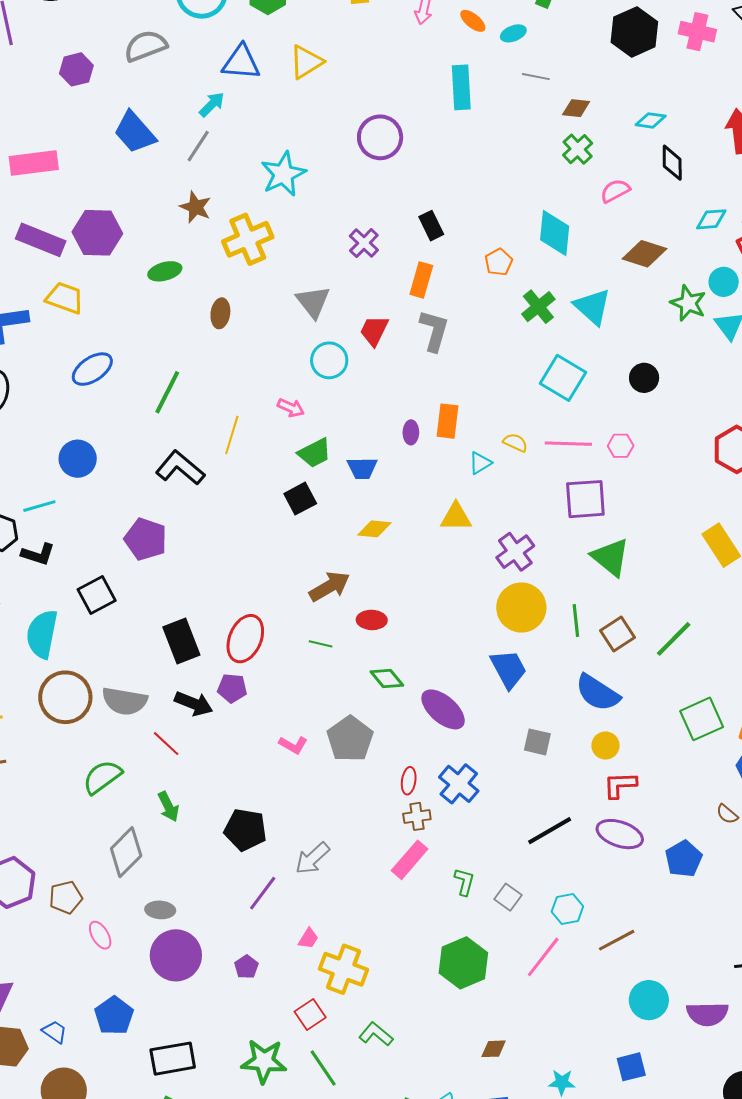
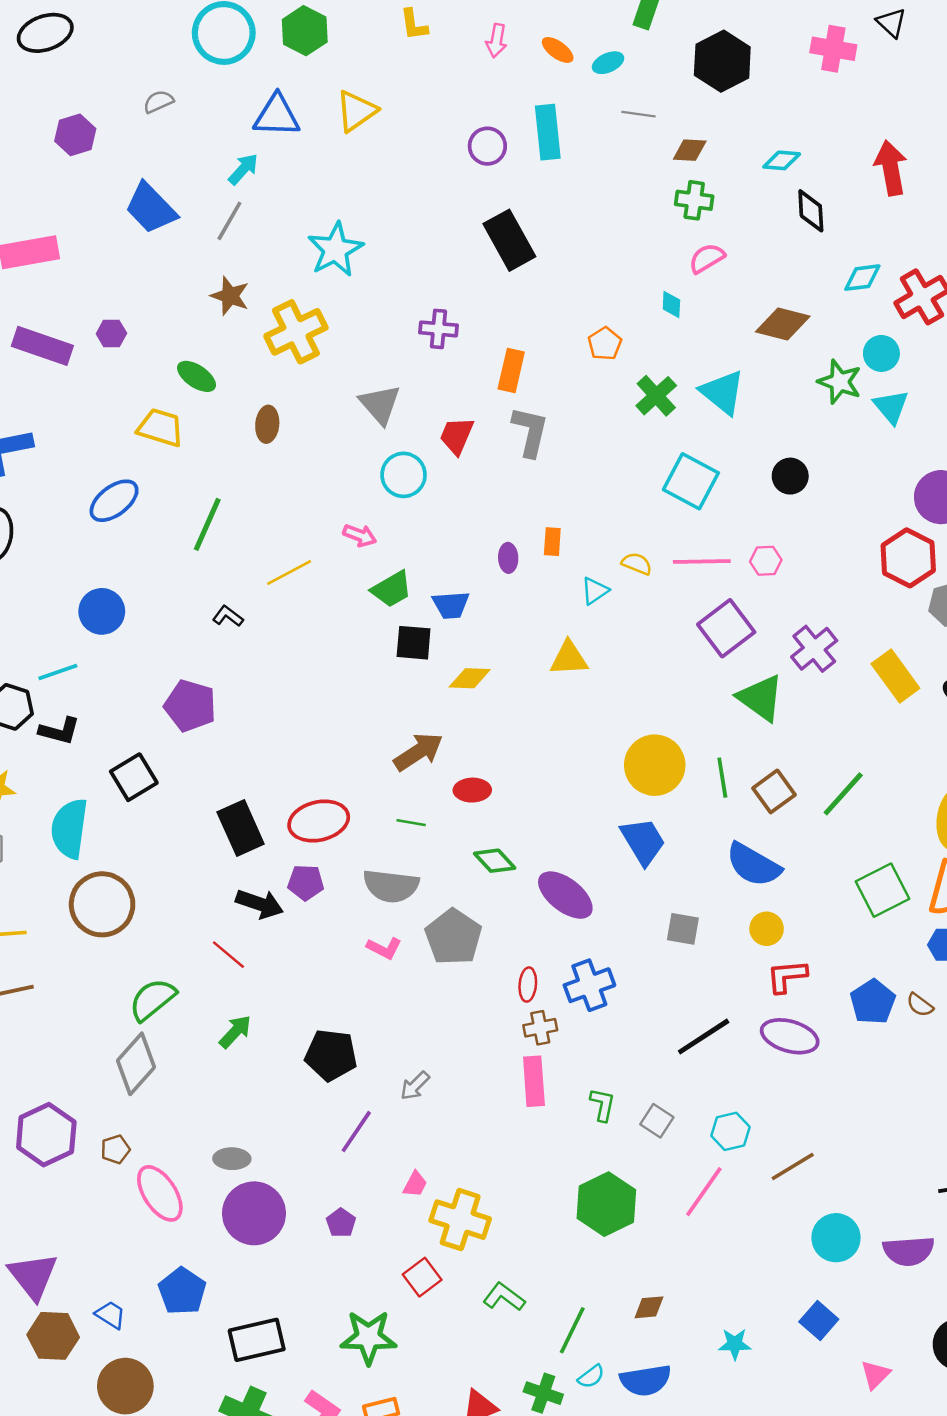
black hexagon: (634, 32) -> (722, 61), moved
gray semicircle: (146, 46) -> (158, 102), size x0.6
purple circle: (380, 137) -> (487, 146), moved, size x0.7
green cross: (578, 149) -> (694, 200), turned -36
pink semicircle: (615, 191) -> (707, 258), moved
black rectangle: (431, 226) -> (509, 240), moved, size x1.6
purple hexagon: (97, 233) -> (111, 334), size x0.5
cyan diamond: (555, 233) -> (671, 304), size x0.5
purple cross: (364, 243) -> (439, 329), turned -36
green ellipse: (165, 271) -> (197, 376), turned 52
yellow trapezoid: (65, 298) -> (160, 428), moved
orange rectangle: (447, 421) -> (552, 542), size x0.7
yellow line: (232, 435) -> (289, 573), turned 48
black L-shape: (180, 468) -> (228, 616), size x0.5
black square: (300, 499) -> (414, 643), moved, turned 36
purple square: (585, 499) -> (726, 628), turned -30
purple cross: (515, 552) -> (814, 649), moved
red ellipse: (245, 639) -> (319, 821), turned 57
gray semicircle: (125, 701) -> (391, 886), moved
blue cross: (459, 784) -> (589, 985), turned 33
green arrow: (168, 807) -> (235, 1032), turned -108
gray diamond: (126, 852) -> (136, 1064), moved
gray arrow: (312, 858) -> (415, 1086), size x0.7
blue pentagon: (684, 859) -> (873, 1002), moved
pink rectangle: (410, 860) -> (534, 1081), turned -42
brown pentagon: (66, 897) -> (115, 1149), size x0.7
pink ellipse: (100, 935) -> (160, 1193), size x1.6
blue square: (631, 1067) -> (819, 1321), turned -32
green line: (323, 1068) -> (572, 1330), moved, turned 63

